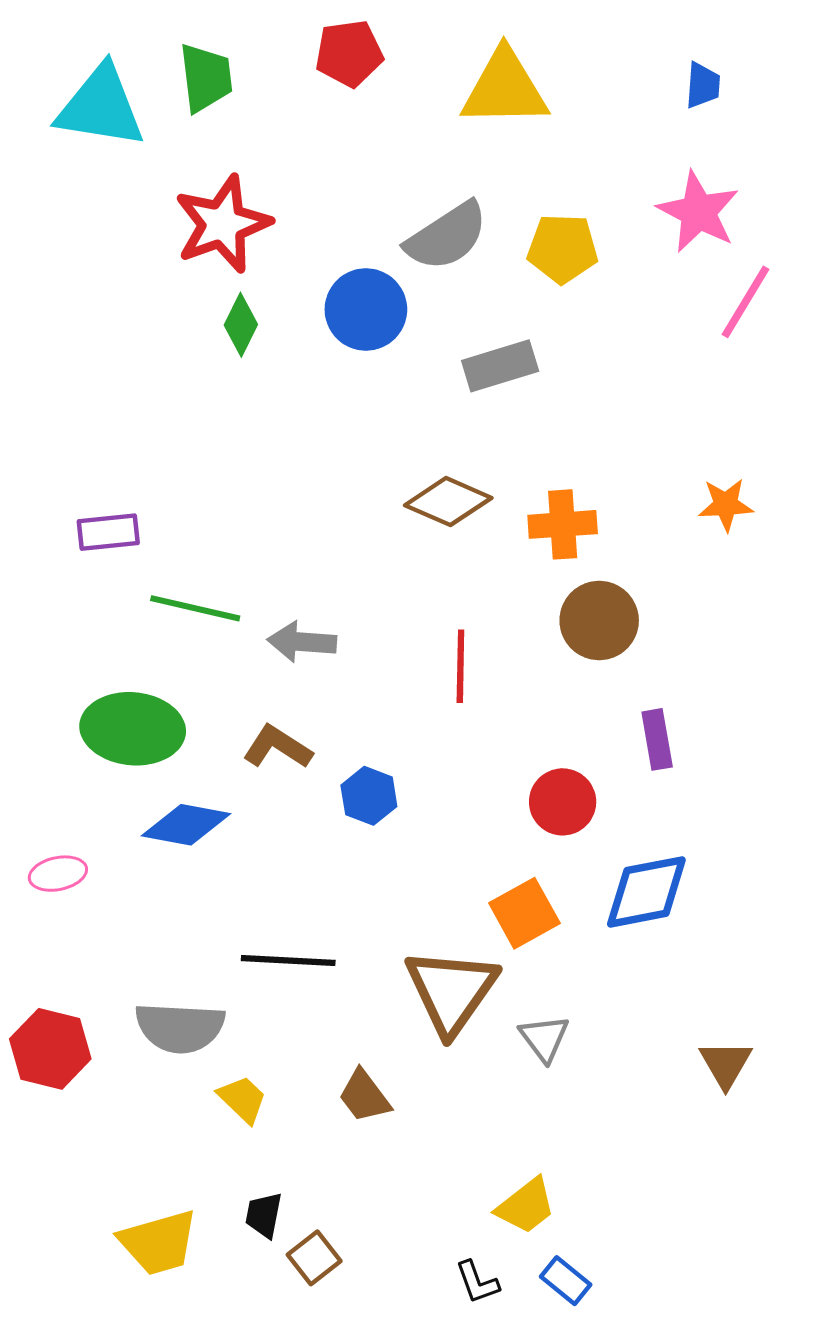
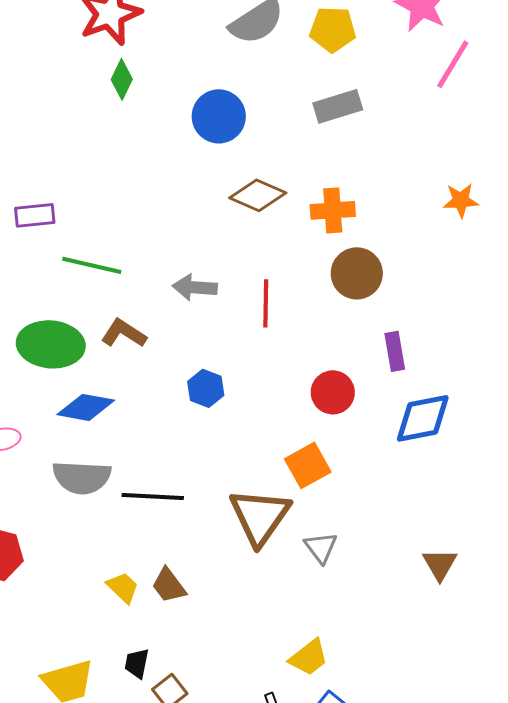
blue circle: (366, 309) -> (219, 116), moved
gray rectangle: (500, 366) -> (338, 106), moved
orange star: (726, 505) -> (461, 200), moved
gray arrow: (302, 642) -> (195, 287), moved
brown L-shape: (277, 747) -> (124, 333), moved
blue diamond: (646, 892) -> (423, 418), moved
gray semicircle: (180, 1028) -> (82, 477), moved
brown trapezoid: (364, 1096) -> (169, 585), moved

